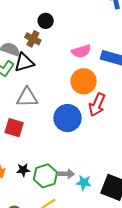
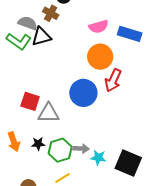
gray triangle: (27, 97) -> (49, 113), moved

